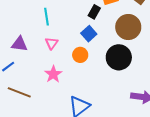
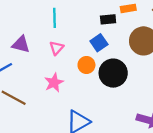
black rectangle: (94, 12) -> (108, 19), turned 48
black circle: (119, 57) -> (113, 73), moved

